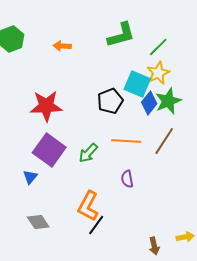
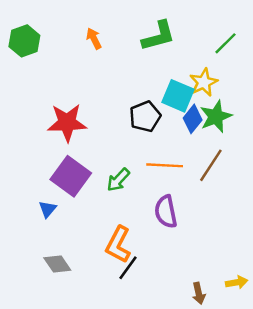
orange arrow: (62, 46) -> (94, 38), moved, turned 60
green line: (158, 47) -> (226, 43), moved
purple semicircle: (127, 179) -> (166, 212), size x1.5

